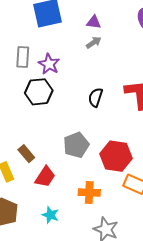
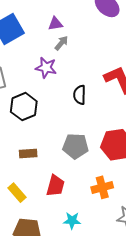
purple star: (49, 64) -> (46, 68), moved
gray pentagon: (76, 145) -> (76, 146), turned -30
brown rectangle: (26, 154) -> (28, 153), moved, turned -36

